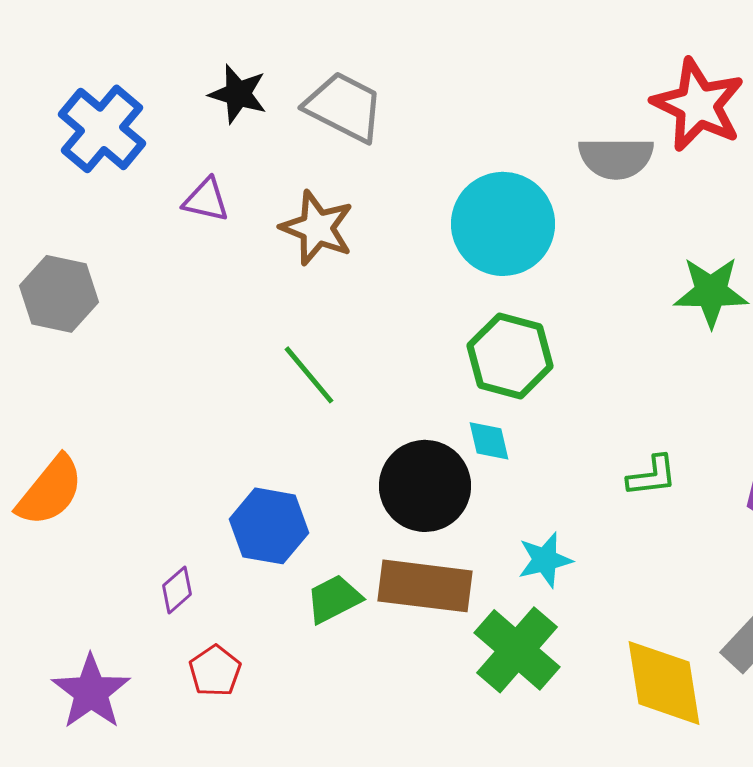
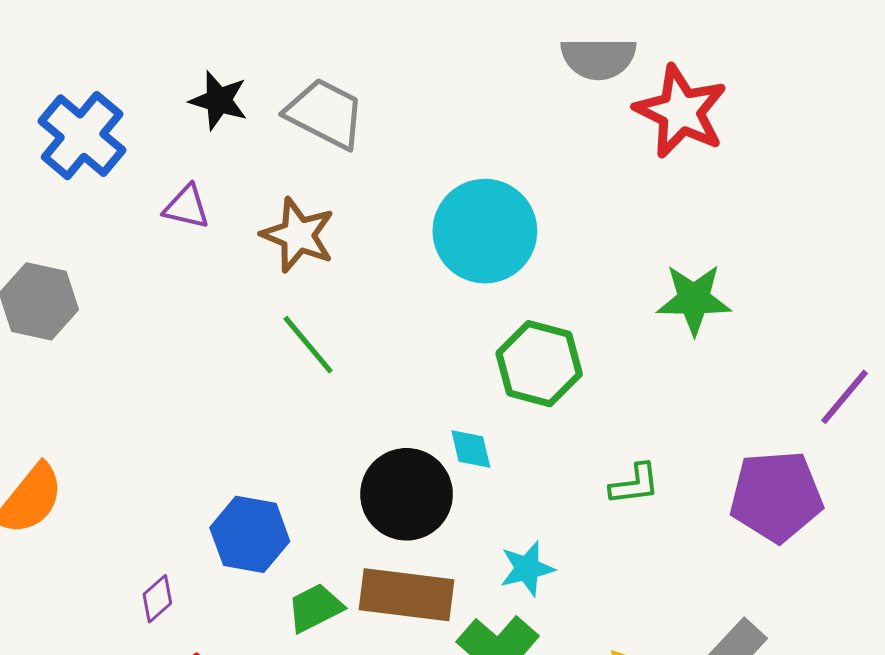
gray semicircle: (616, 158) -> (598, 58), moved
green hexagon: (510, 356) -> (539, 364), moved
green line: (309, 375) -> (308, 345), moved

